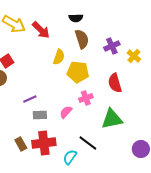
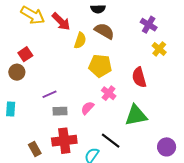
brown semicircle: (82, 39) -> (104, 31), turned -42
purple cross: (112, 46) -> (149, 25), moved, turned -35
yellow semicircle: (59, 57) -> (80, 40), moved
pink cross: (86, 98) -> (109, 93), turned -32
brown rectangle: (21, 144) -> (35, 149), moved

